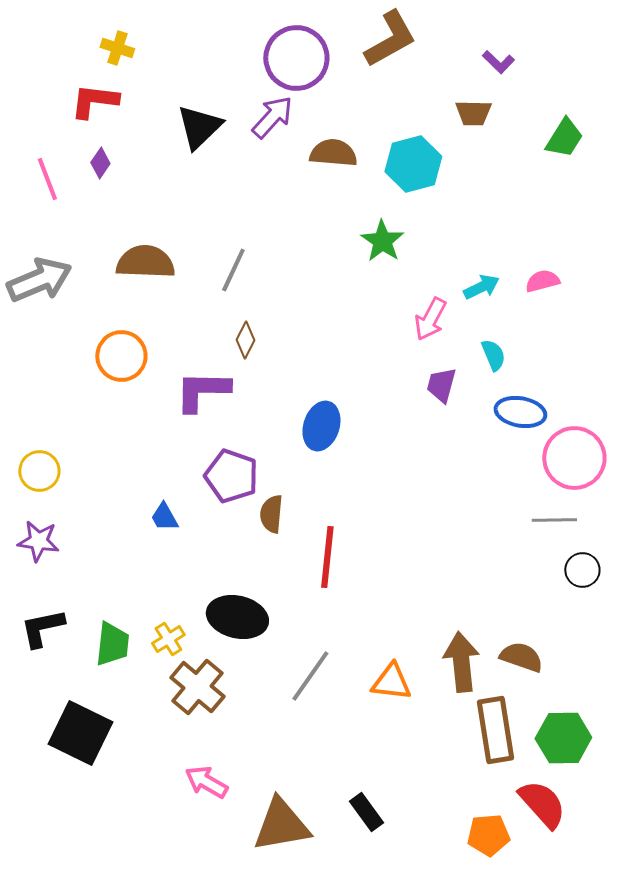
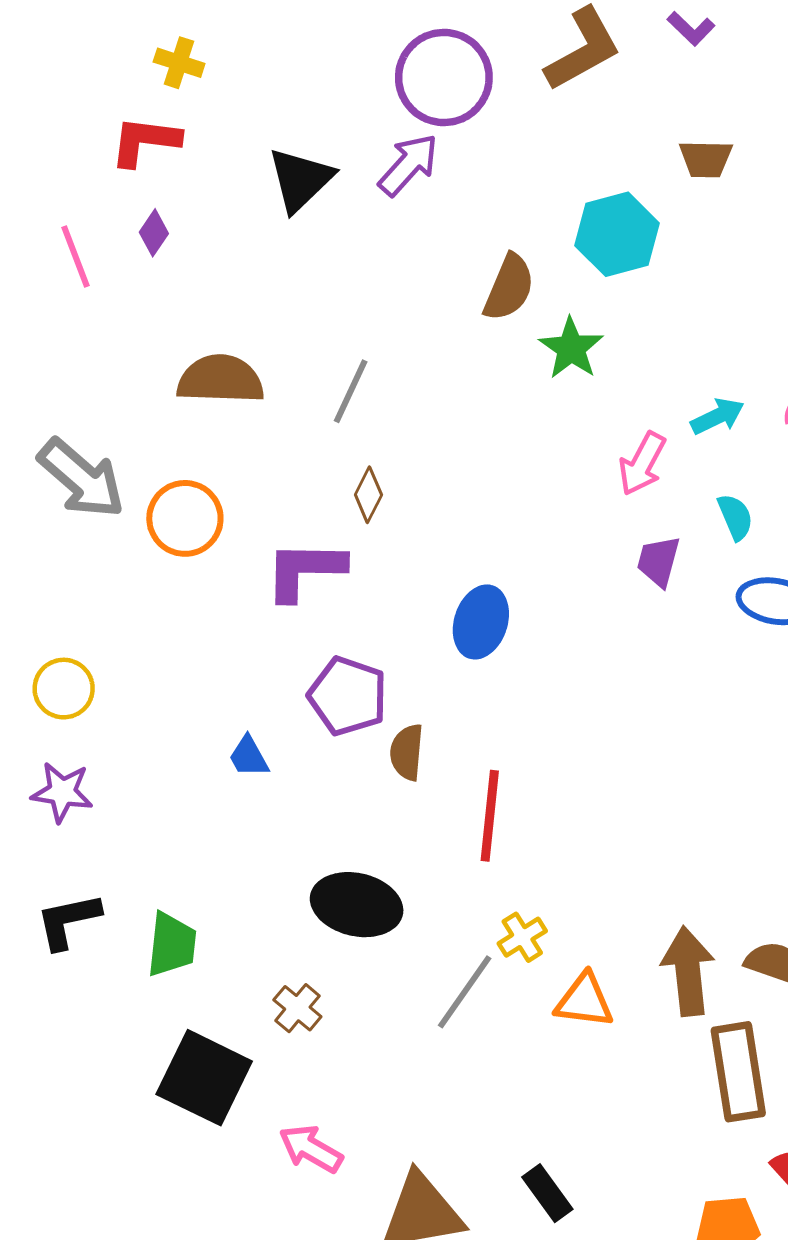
purple L-shape: (498, 62) -> (691, 29), moved
brown semicircle: (333, 153) -> (509, 288), moved, turned 108
gray arrow: (39, 280) -> (81, 478), moved, turned 64
yellow cross: (168, 639) -> (522, 937), moved
brown cross: (197, 687) -> (297, 1008), size x0.6
black square: (80, 733) -> (204, 1078), moved

